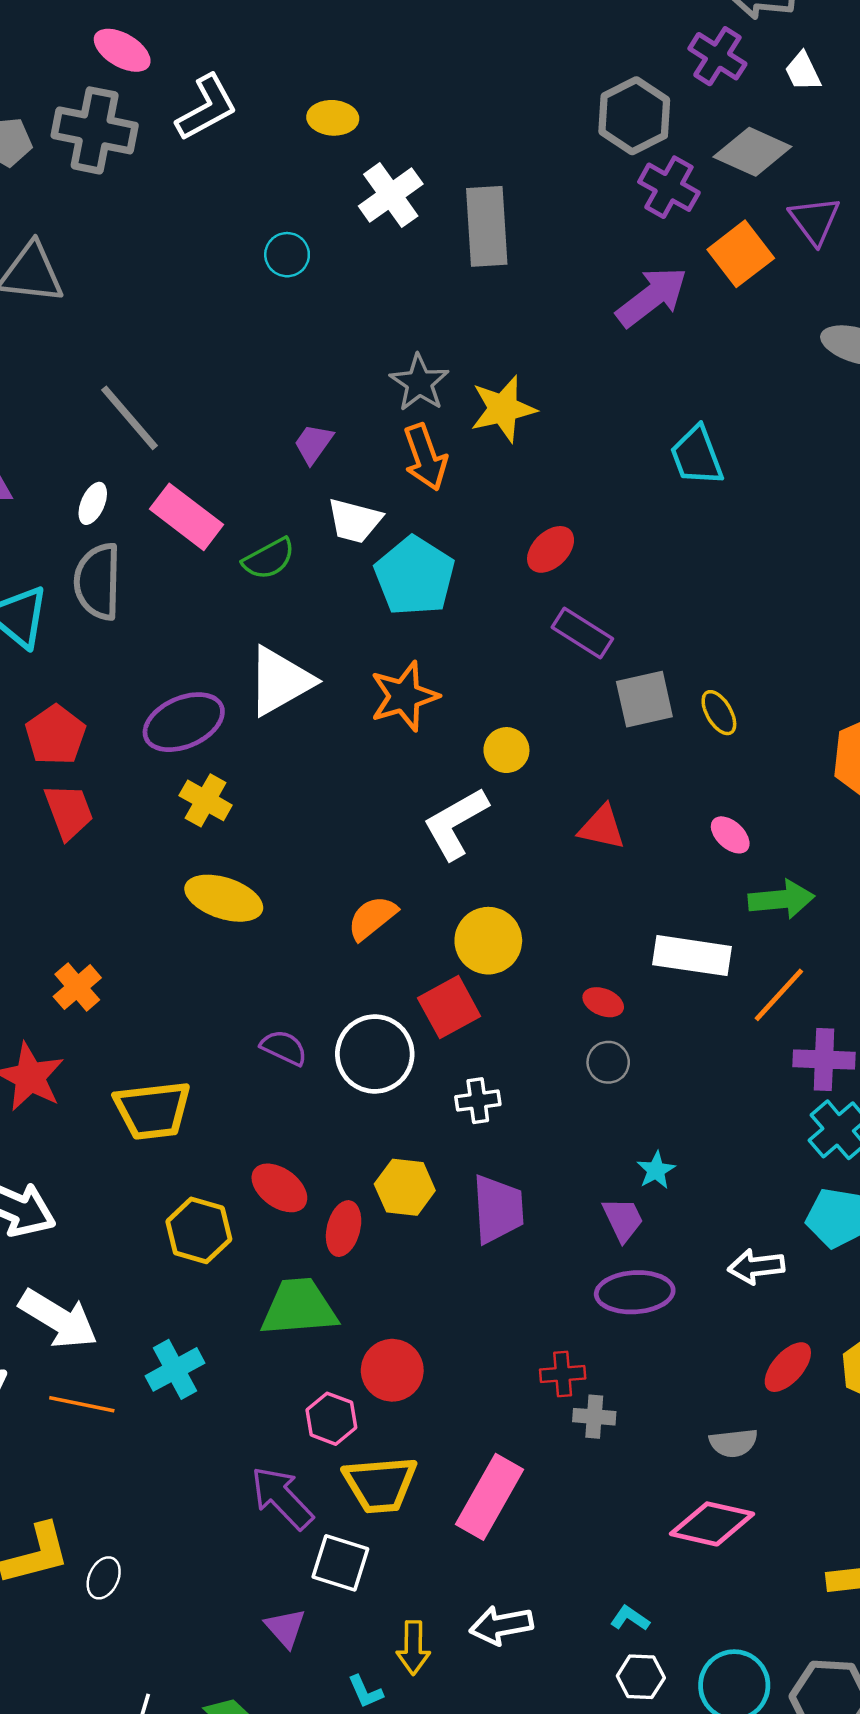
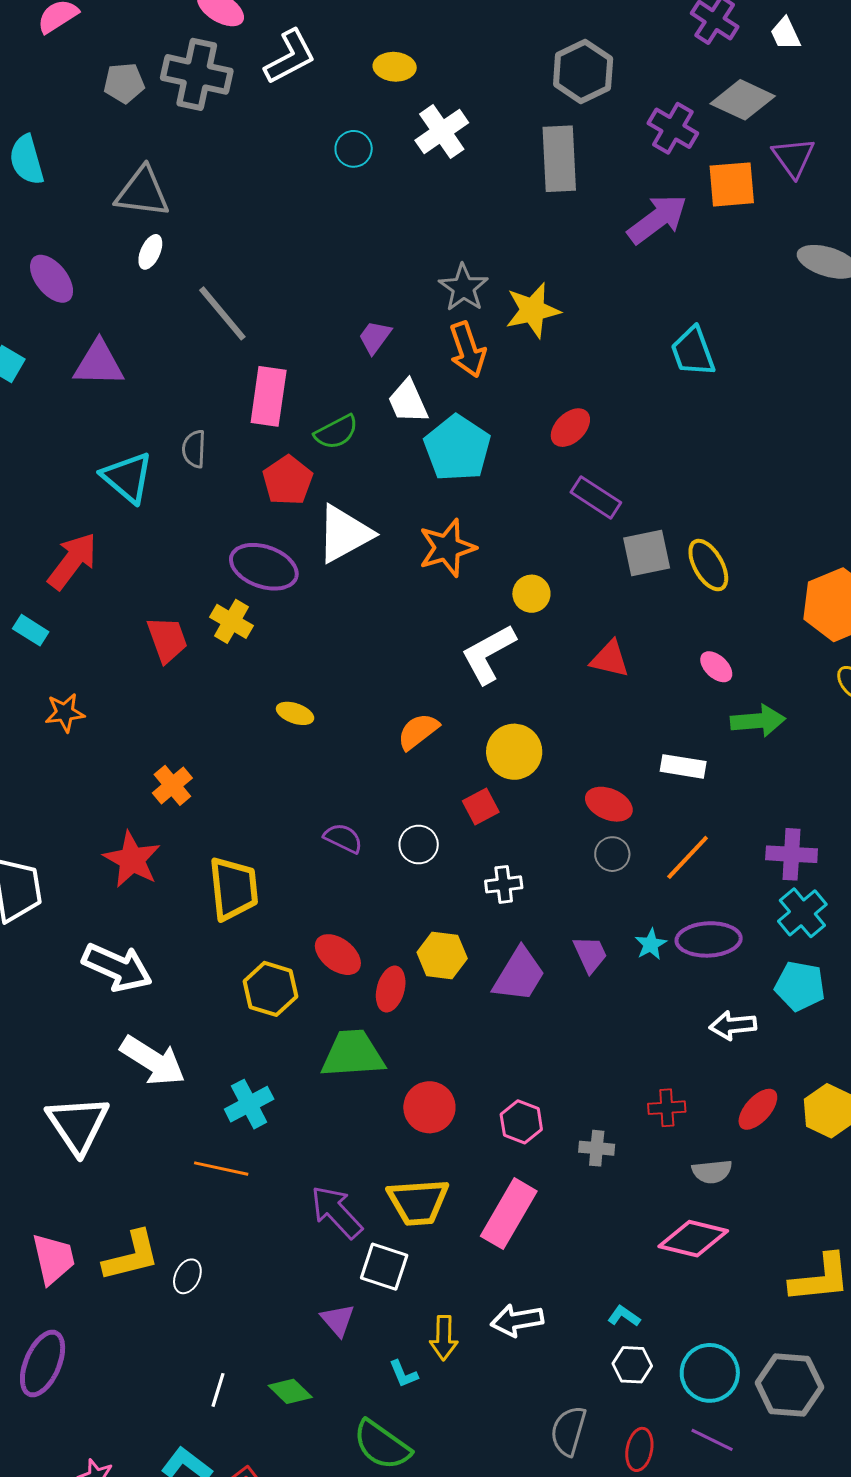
gray hexagon: (634, 116) -> (583, 72), moved
gray rectangle: (487, 226) -> (559, 159), moved
orange square: (741, 254) -> (732, 184), turned 32
cyan circle: (287, 255) -> (354, 149), moved
white ellipse: (93, 503) -> (150, 252), moved
pink rectangle: (187, 517) -> (269, 396), turned 60
white trapezoid: (354, 521) -> (408, 401), turned 51
gray semicircle: (98, 582) -> (194, 449), size x0.6
yellow ellipse: (719, 713) -> (708, 565), size x1.4
purple ellipse: (184, 722) -> (264, 567), turned 42
red pentagon: (55, 735) -> (288, 480), moved
yellow cross: (206, 800) -> (231, 621), moved
yellow ellipse: (224, 898) -> (295, 713), size x0.6
white rectangle: (692, 956) -> (683, 766), size x0.7
orange line: (779, 995) -> (688, 857), moved
red ellipse: (603, 1002) -> (609, 804), size x1.4
red square: (449, 1007) -> (481, 806), size x0.7
white circle: (375, 1054) -> (419, 845), size x0.6
yellow trapezoid: (153, 1110) -> (234, 889), turned -90
purple trapezoid: (498, 1209) -> (519, 975), turned 34
purple trapezoid: (623, 1219) -> (590, 954), moved
purple ellipse: (635, 1292) -> (709, 939), moved
red cross: (563, 1374) -> (667, 1108), moved
orange line: (82, 1404) -> (221, 1169), moved
pink hexagon: (331, 1419) -> (521, 1122), moved

